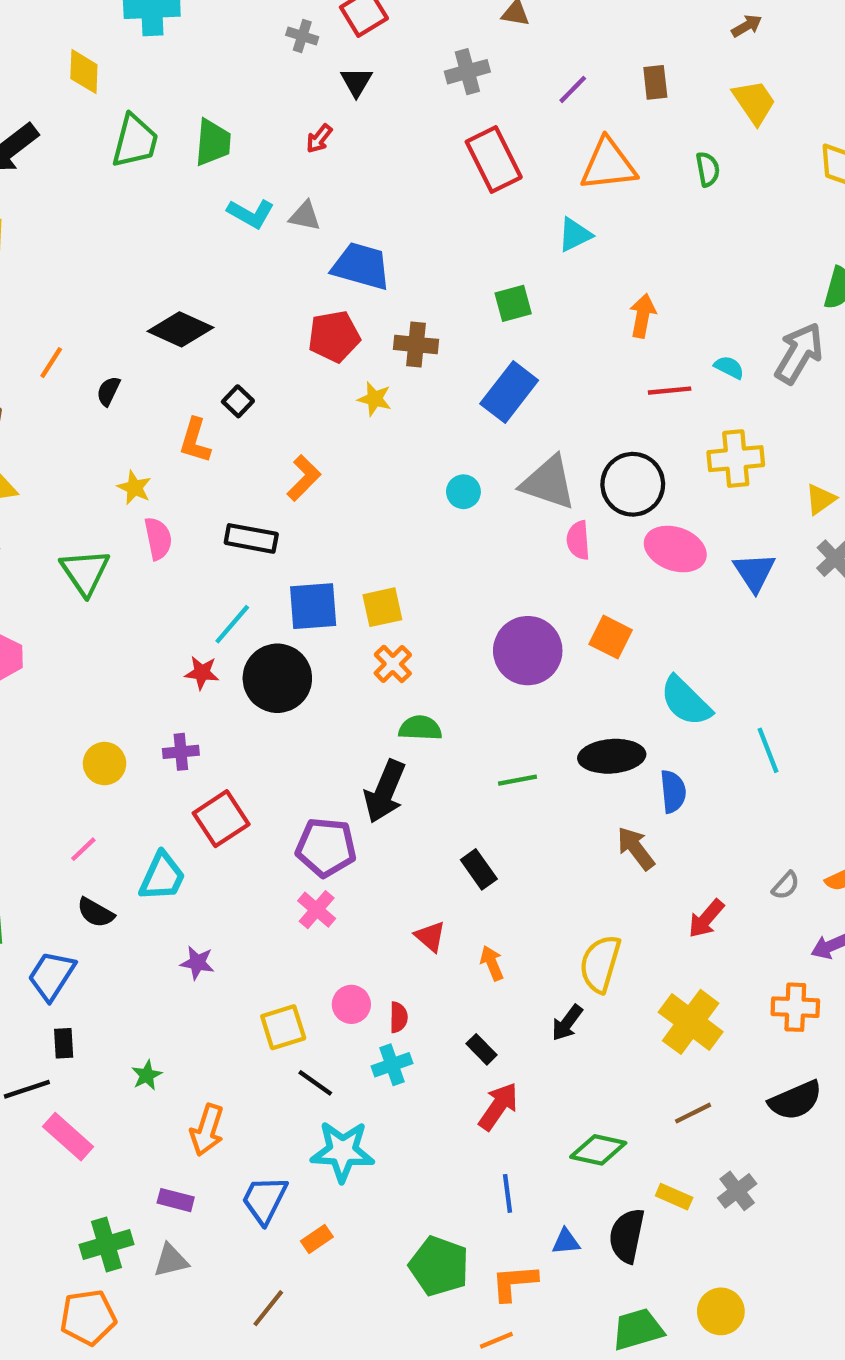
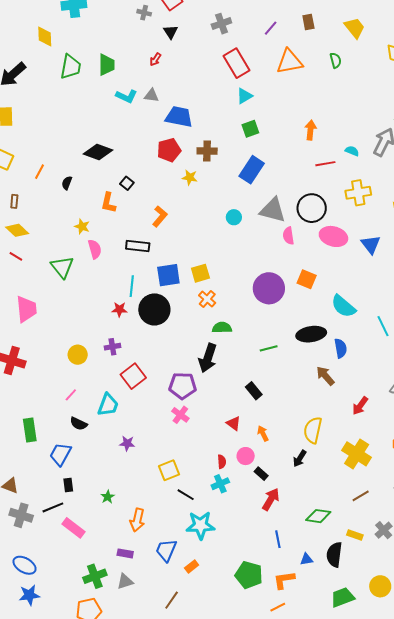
cyan triangle: (575, 235) -> (244, 96), moved
cyan line: (232, 624) -> (132, 286), turned -30
pink circle: (351, 1004) -> (246, 456), moved

